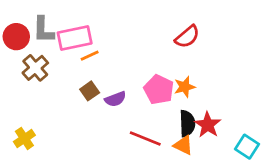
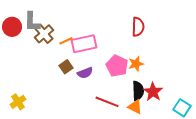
red semicircle: (187, 37) -> (138, 27), turned -48
pink rectangle: (75, 38) -> (84, 44), moved
brown cross: (35, 68) -> (44, 34), moved

